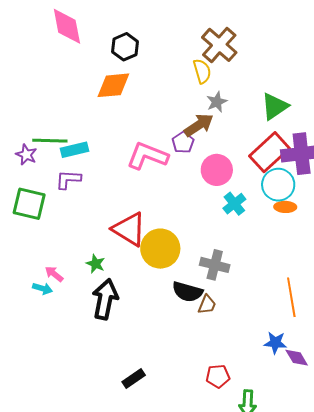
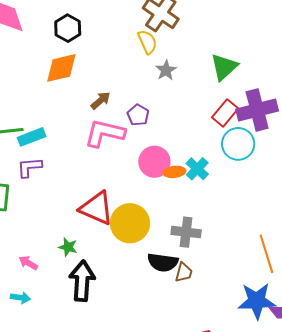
brown arrow: (199, 125) -> (101, 100), moved, size x0.7
red rectangle: (270, 152) -> (225, 113), size x0.7
pink circle: (217, 170) -> (154, 162), moved
orange ellipse: (285, 207) -> (174, 172), moved
cyan arrow: (42, 288) -> (20, 298), moved
blue star: (275, 343) -> (257, 301), size x1.6

